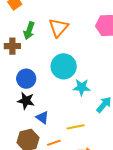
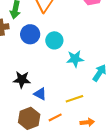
cyan circle: (64, 66) -> (54, 40), size x0.7
blue circle: (26, 79) -> (30, 34), moved

